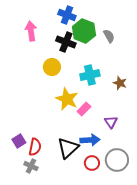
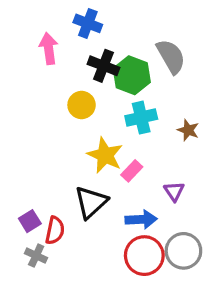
blue cross: (67, 15) -> (88, 23), moved
green hexagon: (84, 31) -> (132, 75), moved
gray semicircle: (109, 36) -> (171, 56), size x1.6
black triangle: (68, 148) -> (91, 202), moved
red circle: (92, 163) -> (144, 256), size x1.6
gray cross: (31, 166) -> (36, 256), moved

